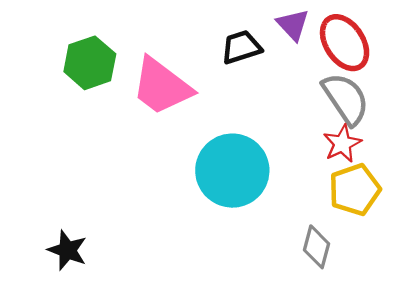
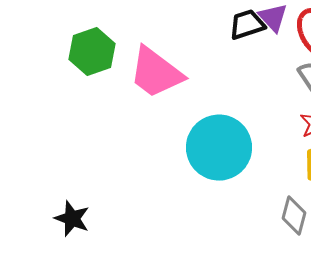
black trapezoid: (241, 47) -> (247, 25), moved

